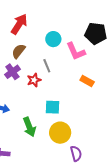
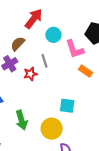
red arrow: (19, 24) -> (34, 19), moved
orange rectangle: (87, 81) -> (85, 71), moved
cyan square: (53, 107) -> (67, 106), moved

